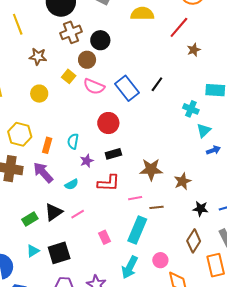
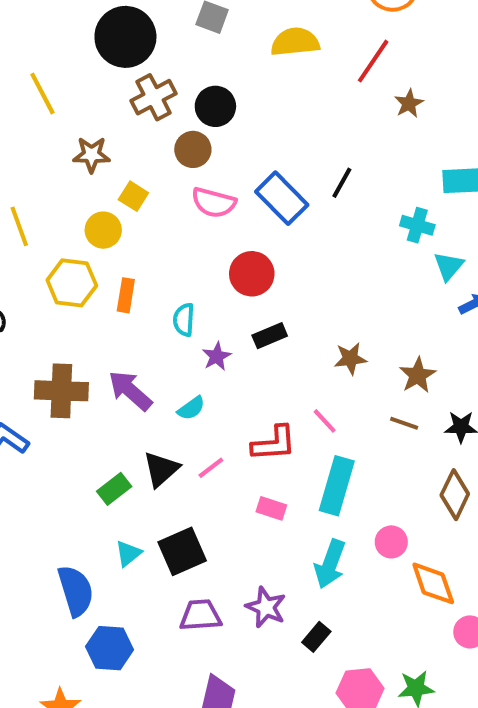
yellow square: (69, 76) -> (133, 196), moved
yellow hexagon: (20, 134) -> (72, 283), moved
orange rectangle: (47, 145) -> (126, 295), moved
brown star: (151, 169) -> (350, 359), size x0.7
red L-shape: (109, 183) -> (274, 443), moved
pink line: (135, 198) -> (325, 421), turned 64
brown line: (156, 207) -> (404, 423), moved, turned 32
pink rectangle: (105, 237) -> (271, 508), turned -40

